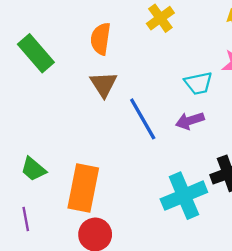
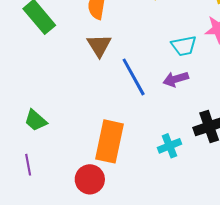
orange rectangle: (83, 188) -> (110, 141), moved
cyan cross: (184, 196) -> (169, 146), size x0.6

